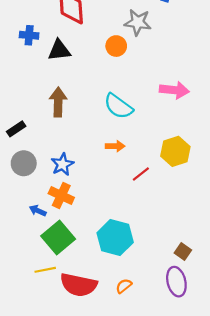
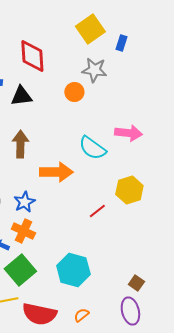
cyan semicircle: (118, 106) -> (92, 148), moved
orange arrow: (115, 146) -> (56, 172), moved, size x1.8

